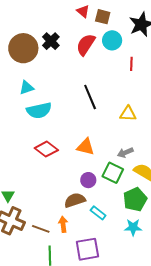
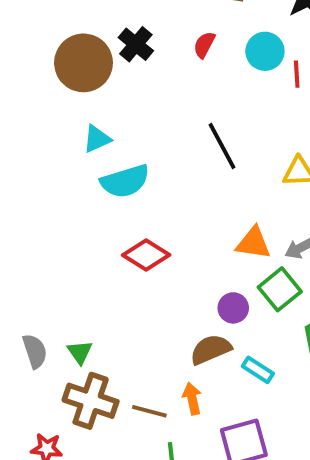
cyan circle: (112, 40) -> (265, 51), moved
red semicircle: (86, 45) -> (204, 45), size x0.6
orange triangle: (86, 147) -> (253, 243), moved
green square: (113, 173) -> (280, 289), turned 30

